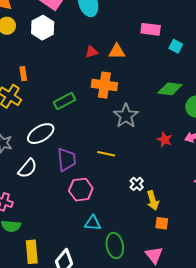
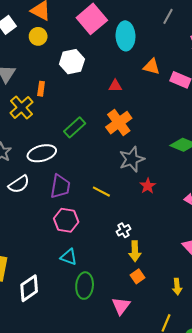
white hexagon: (43, 28) -> (72, 62), moved
orange triangle: (117, 51) -> (152, 67), moved
orange cross: (104, 85) -> (119, 123), turned 30
green rectangle: (65, 101) -> (75, 127), turned -30
red star: (165, 140) -> (148, 186), moved
orange square: (162, 223) -> (137, 276), turned 32

